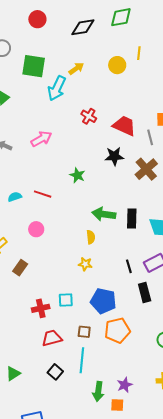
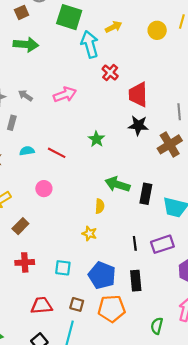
cyan arrow: (57, 88) -> (90, 44), turned 130
red cross: (89, 116) -> (110, 73), moved
red trapezoid: (124, 126) -> (138, 95), moved, turned -125
black rectangle: (145, 292) -> (136, 281), moved
red cross: (41, 308) -> (25, 262), moved

